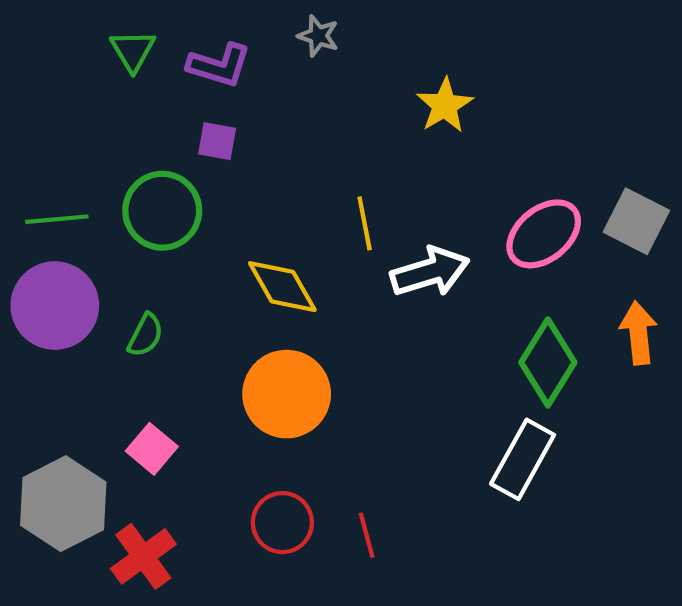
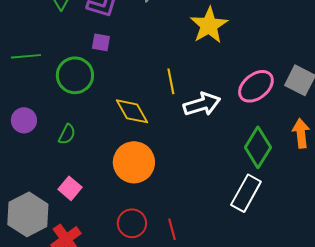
yellow star: (445, 105) -> (209, 25), size x1.4
green line: (57, 219) -> (26, 56), moved
purple circle: (55, 306) -> (24, 120), size x0.6

